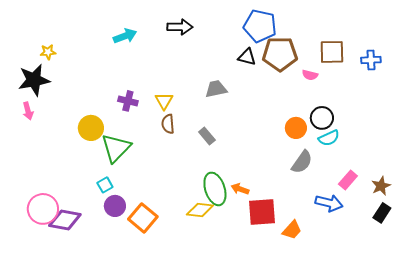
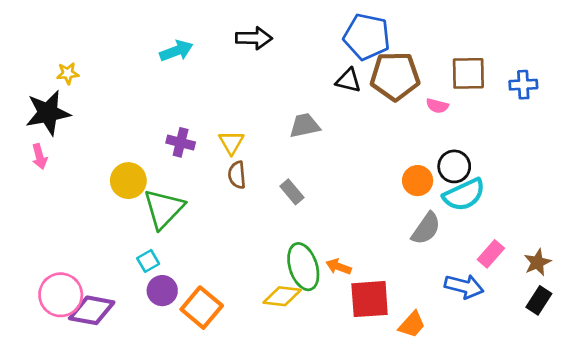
cyan semicircle: (329, 138) -> (464, 195), size x1.4

